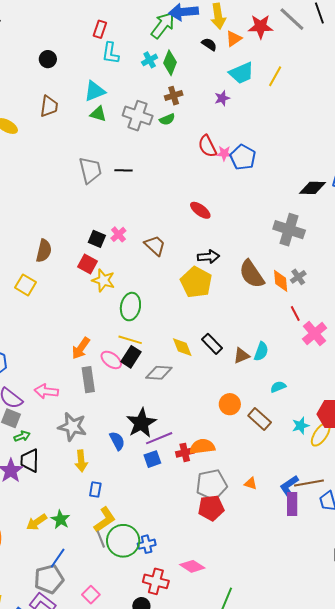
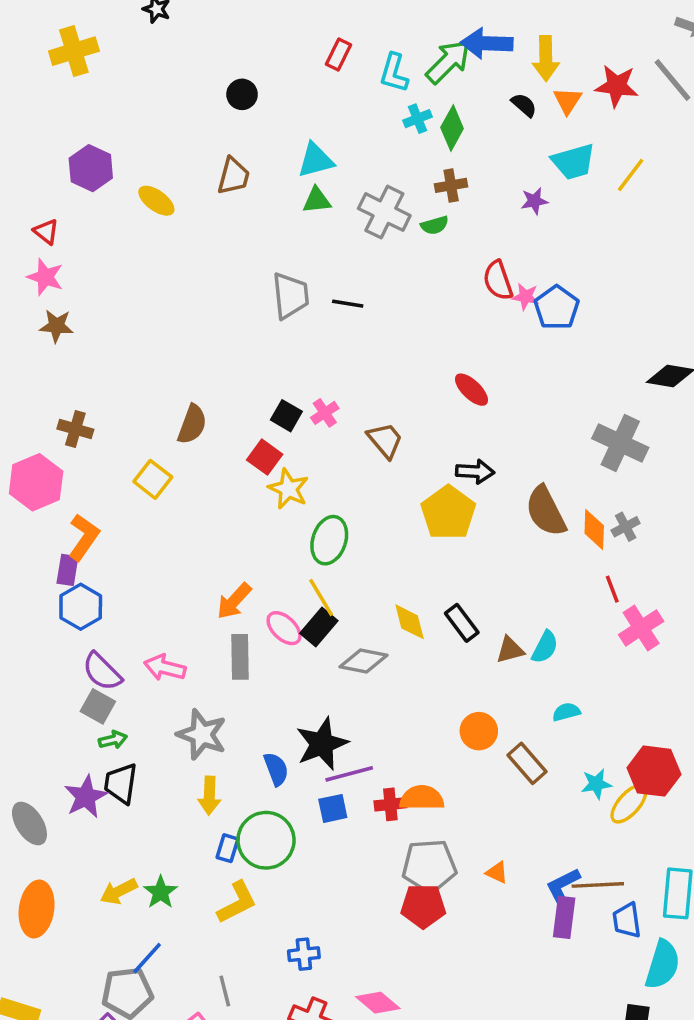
orange triangle: (234, 39) -> (568, 101), turned -30
cyan L-shape: (111, 53) -> (394, 73), moved
green triangle: (98, 114) -> (317, 200), turned -30
yellow line: (130, 340) -> (321, 597), turned 35
gray line: (101, 539) -> (225, 991), moved
green circle: (123, 541) -> (266, 840), moved

